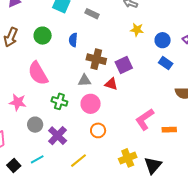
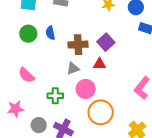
green circle: (43, 36) -> (28, 34), moved
pink semicircle: (38, 73) -> (26, 75), size x0.7
orange circle: (98, 130) -> (101, 112), size x1.6

